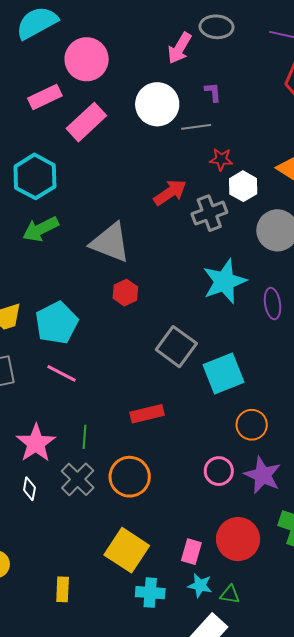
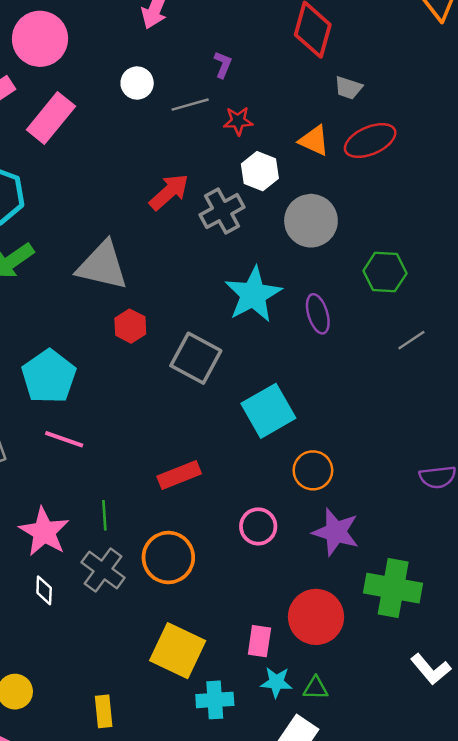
purple L-shape: (213, 92) -> (223, 65), moved, turned 35
white circle: (157, 104) -> (137, 83), size x0.6
red star: (221, 159) -> (238, 121), moved
gray square: (176, 347) -> (196, 358), moved
pink circle: (219, 471) -> (258, 526), moved

